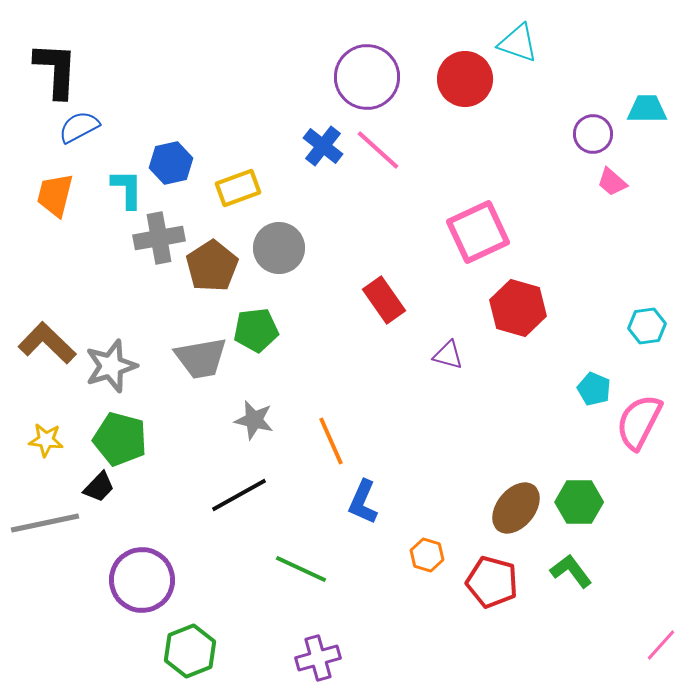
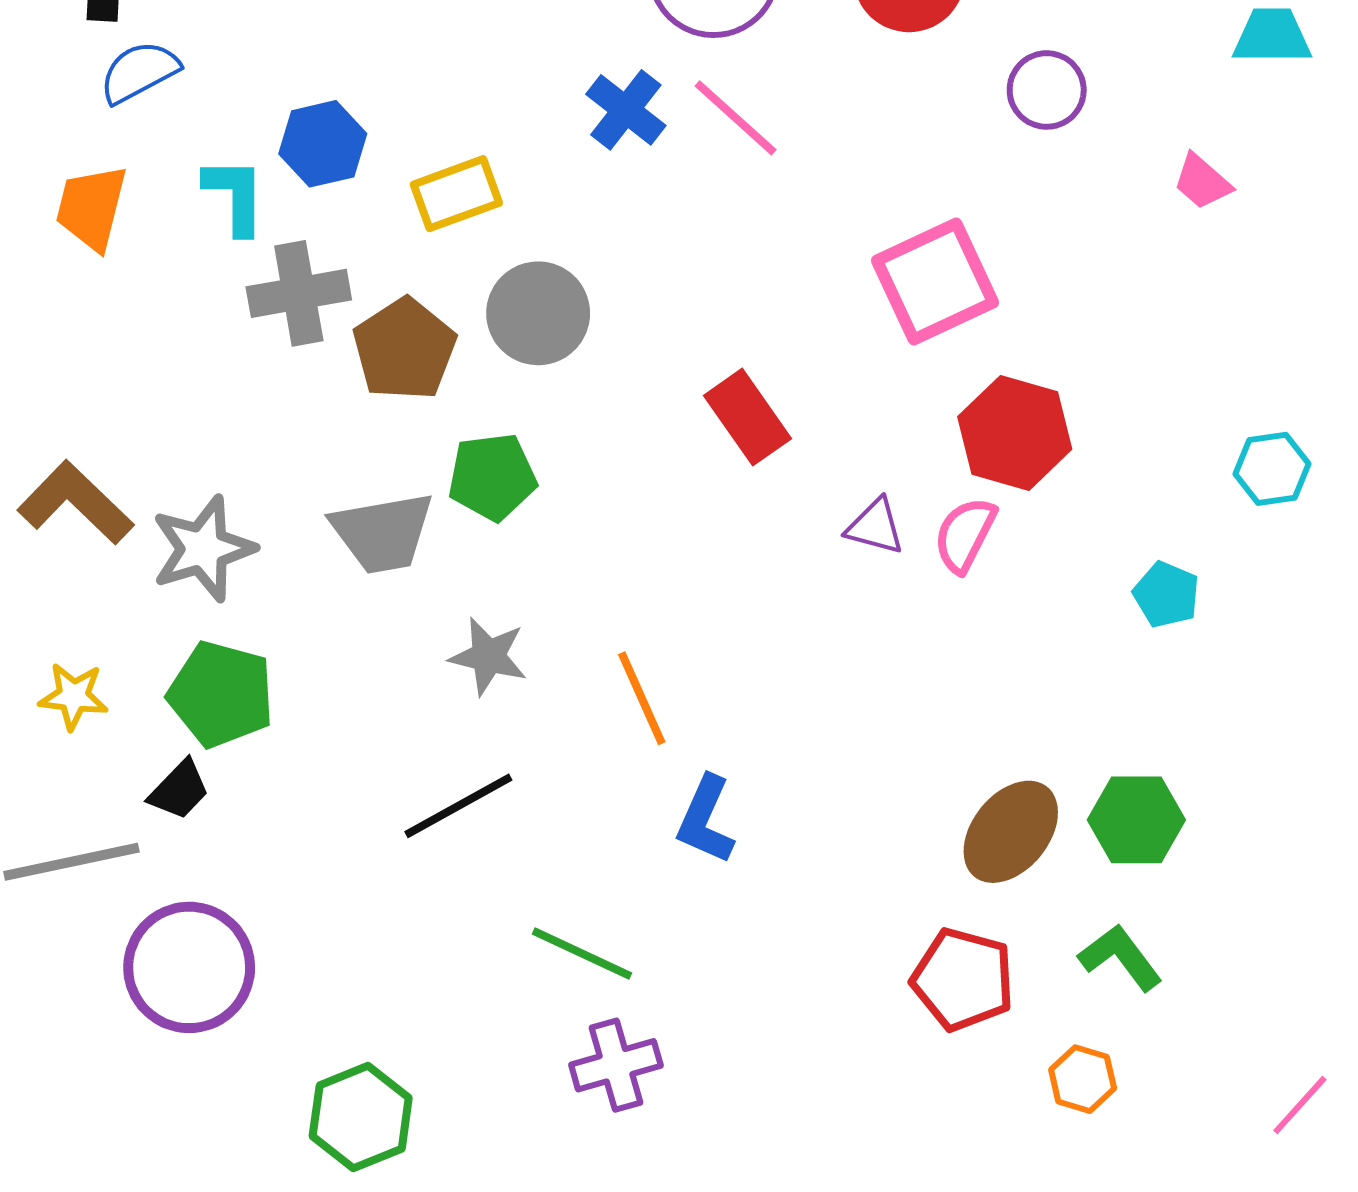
purple circle: (593, 134) -> (1047, 90), moved
pink semicircle: (639, 422) -> (965, 535), moved, size x0.7
orange hexagon: (427, 555) -> (1083, 1079), moved
purple circle: (142, 580) -> (189, 967), moved
purple cross: (318, 658) -> (616, 1065), moved

